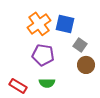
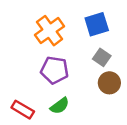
blue square: (65, 24) -> (97, 24), moved, turned -30
green semicircle: (47, 83) -> (60, 106), turned -35

